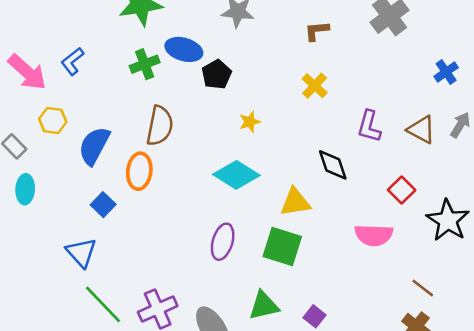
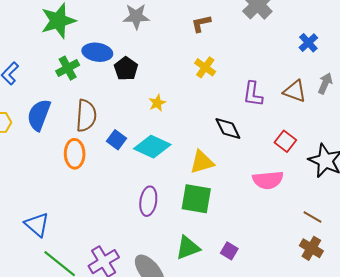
blue semicircle: (94, 146) -> (39, 115), moved
blue square: (103, 205) -> (117, 140), moved

